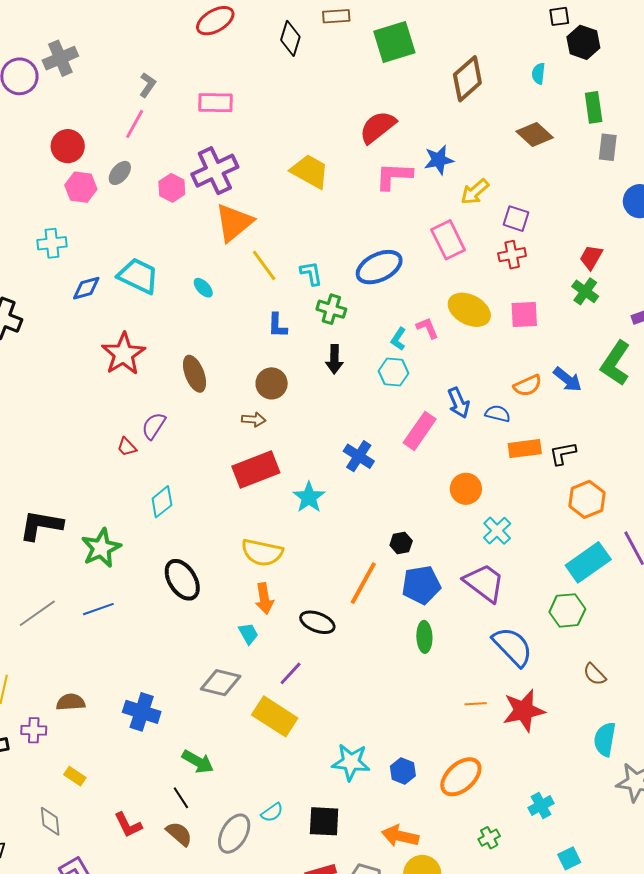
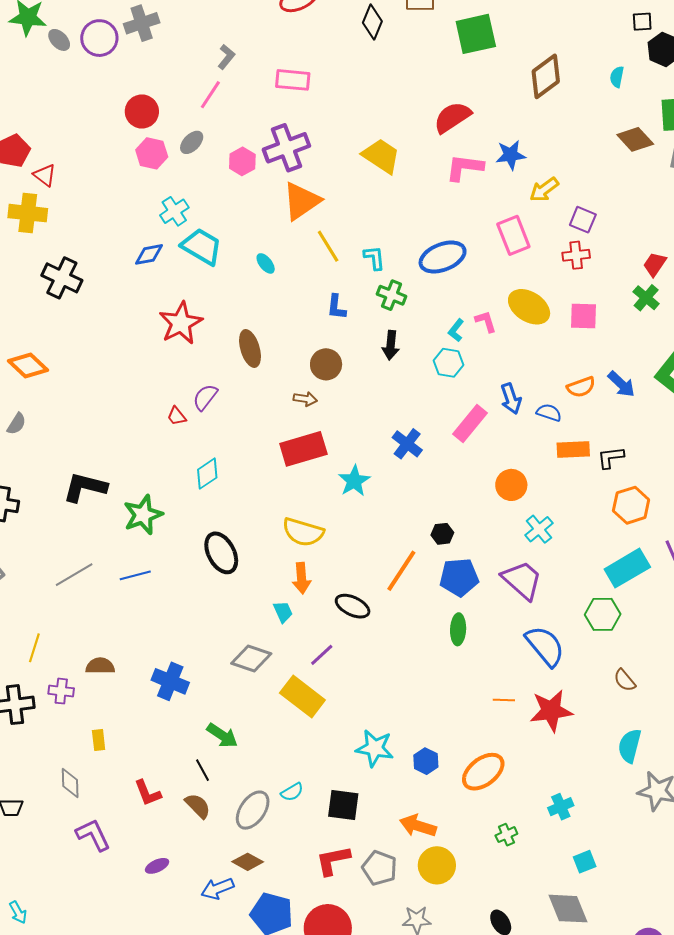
brown diamond: (535, 135) -> (635, 139), moved
cyan cross: (52, 243) -> (174, 211), moved, turned -32
yellow rectangle: (75, 776) -> (99, 740), turned 45

